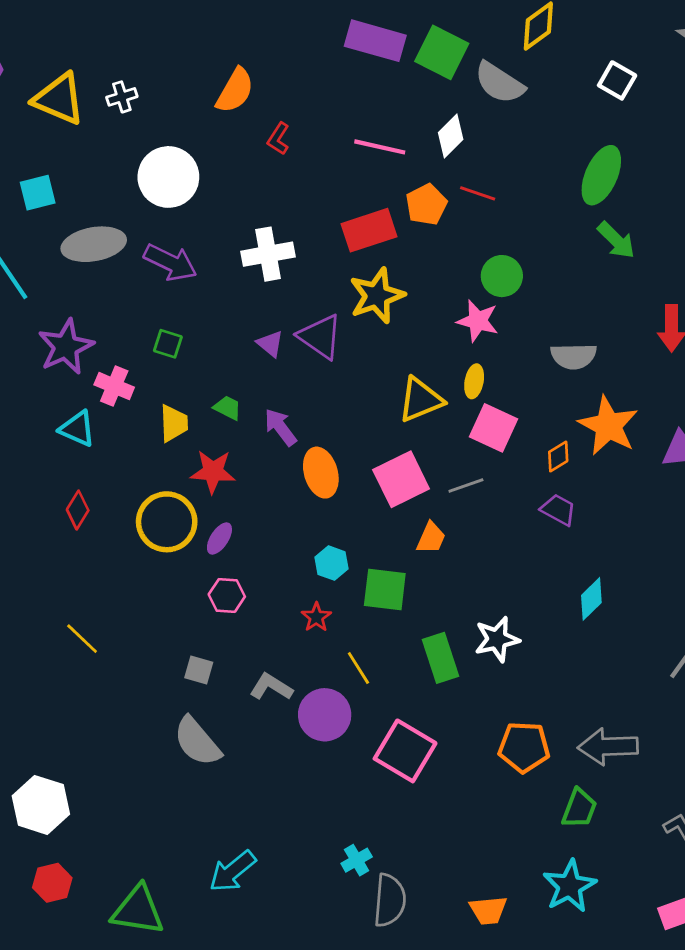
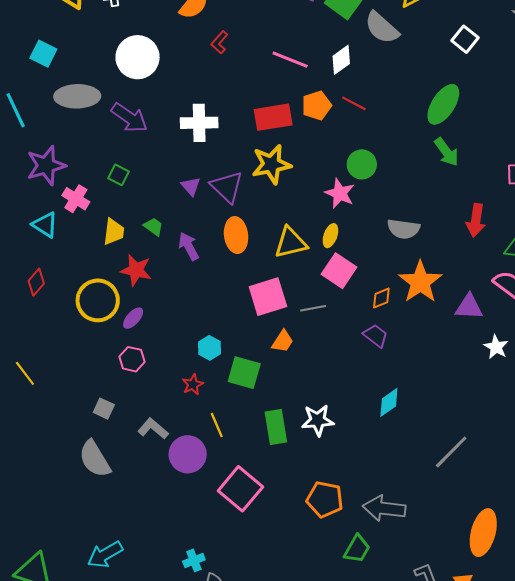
cyan square: (38, 193) -> (43, 54), turned 32
orange ellipse: (321, 473) -> (236, 235), moved

